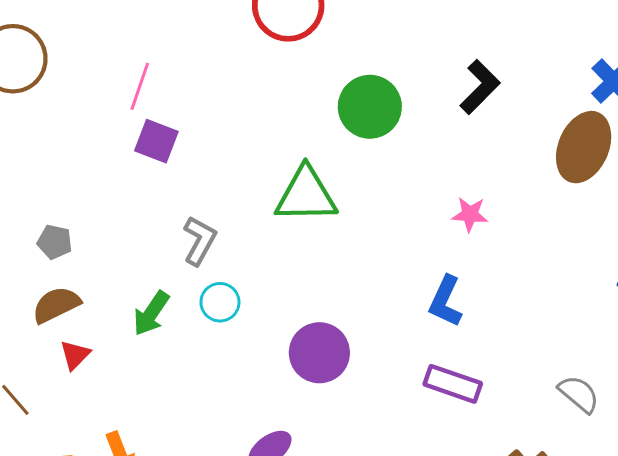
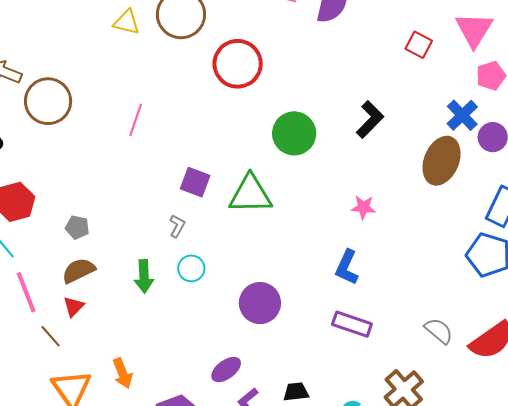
purple square: (156, 141) -> (195, 182), moved
gray L-shape: (200, 241) -> (177, 226), size x0.7
green arrow: (151, 313) -> (144, 276), turned -36
red triangle: (75, 355) -> (74, 307), moved

